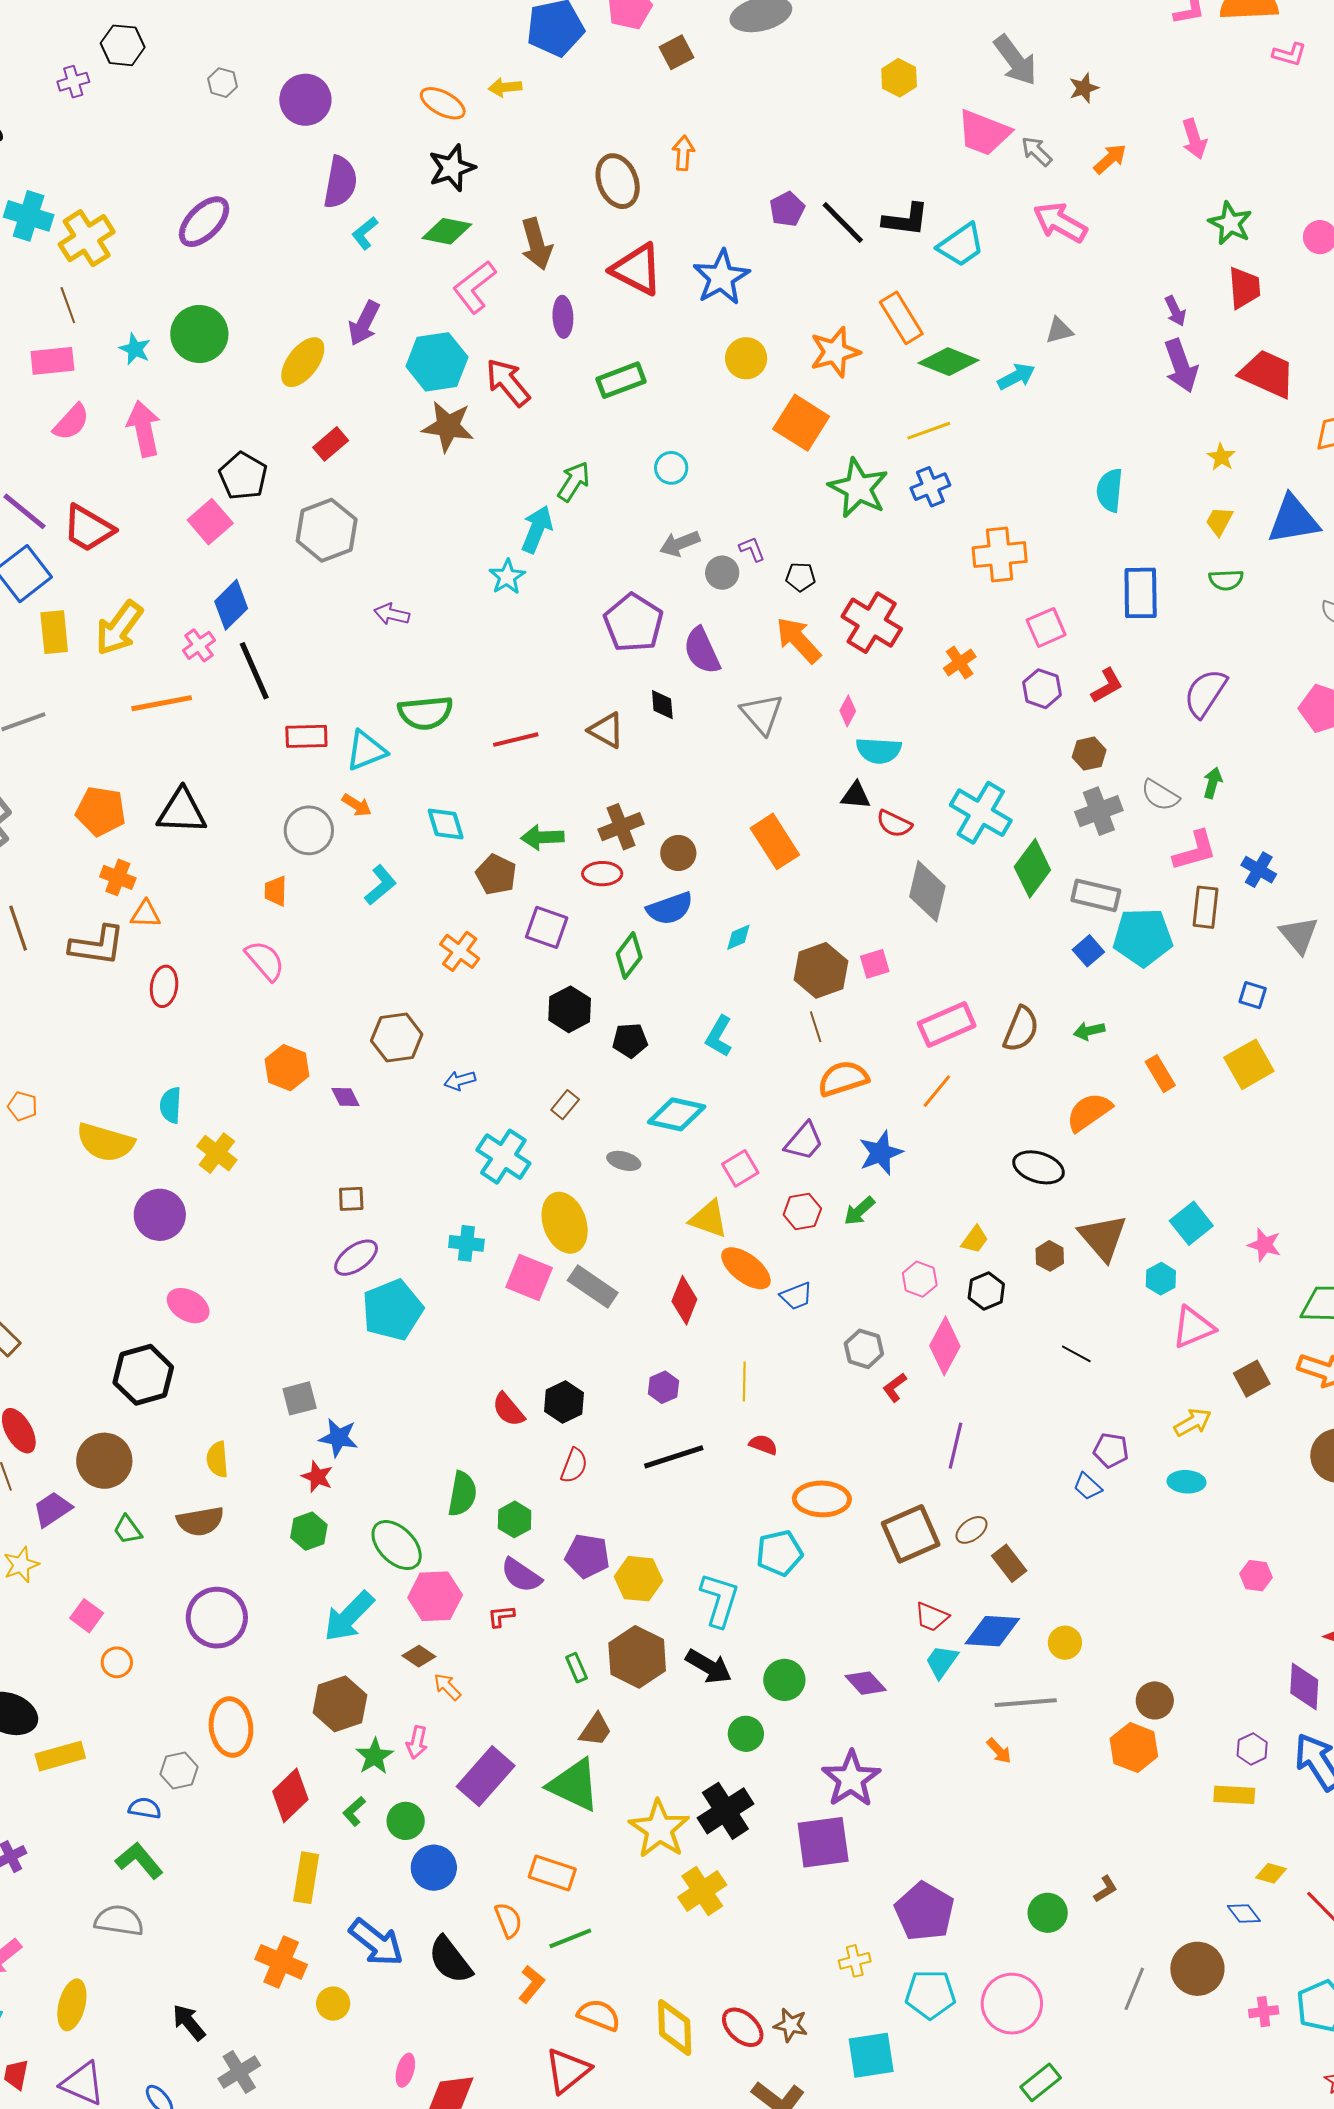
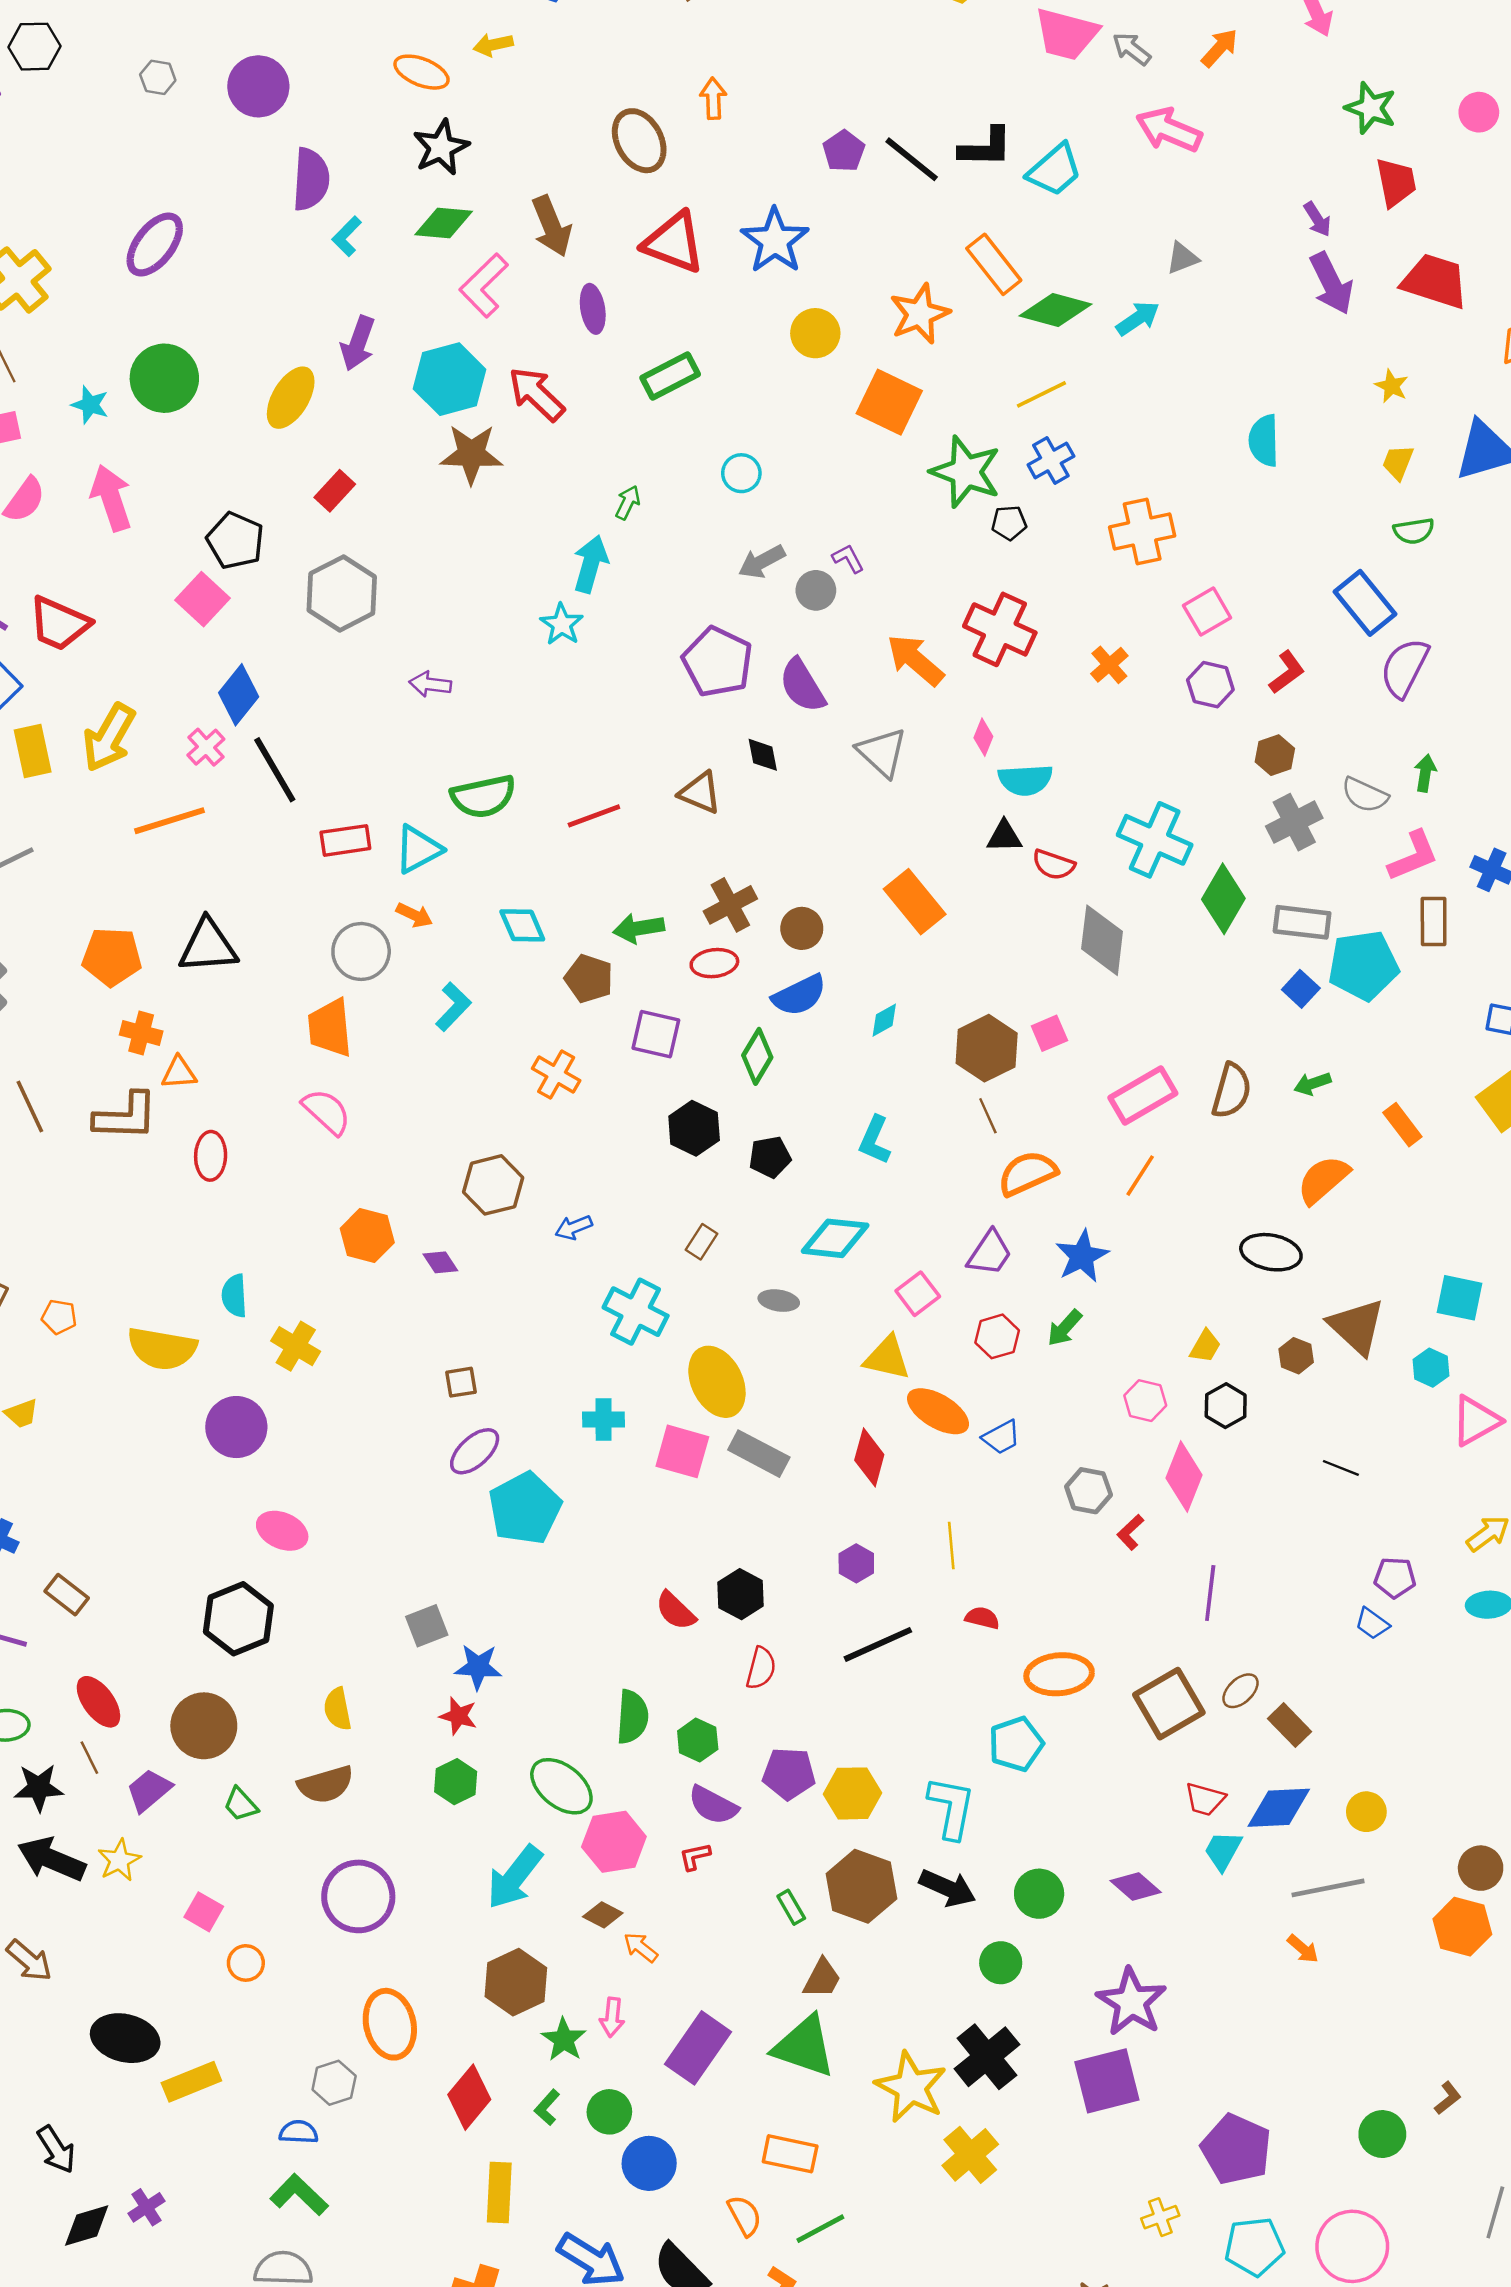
green arrow: (574, 482) -> (628, 502), size x0.7
black pentagon: (800, 577) -> (1009, 523), moved
blue rectangle: (1141, 593) -> (1365, 603), moved, turned -32
orange trapezoid: (276, 891) -> (330, 1028), size x1.6
cyan square: (1191, 1223) -> (1459, 1298), turned -33

